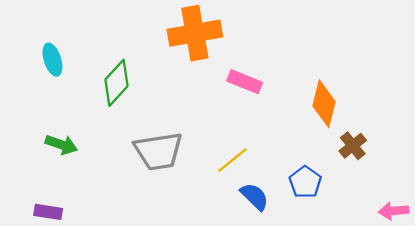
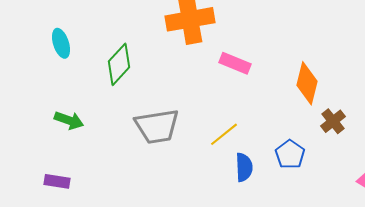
blue semicircle: (254, 196) -> (244, 167), turned 44

